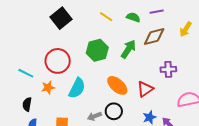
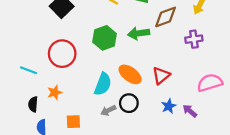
green arrow: (128, 49) -> (139, 33), turned -126
purple cross: (168, 69) -> (194, 39), moved
orange star: (48, 87) -> (55, 92), moved
cyan semicircle: (77, 88) -> (103, 84), moved

